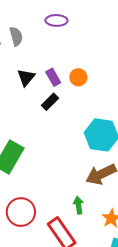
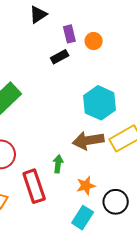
black triangle: (26, 77) -> (38, 15), moved

